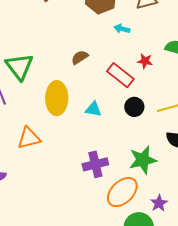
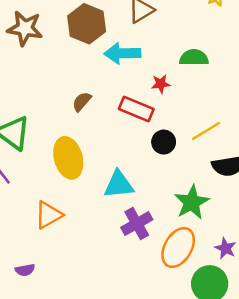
cyan arrow: (122, 29) -> (122, 53), size x1.8
cyan triangle: (93, 109) -> (119, 185), moved, size x1.5

